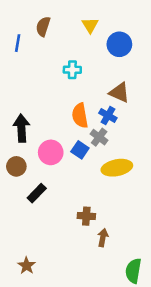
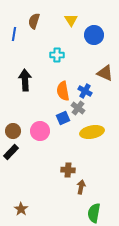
brown triangle: (119, 93) -> (105, 73), moved
black arrow: (21, 128) -> (25, 80), moved
blue square: (80, 150) -> (63, 118), turned 32
pink circle: (51, 152) -> (40, 131), moved
black rectangle: (37, 193) -> (11, 152), moved
green semicircle: (133, 271) -> (94, 213), moved

